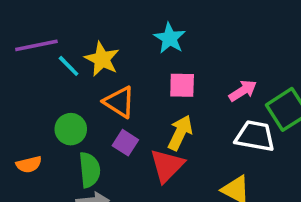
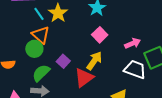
pink square: (182, 85) -> (100, 35), turned 35
orange triangle: (119, 102) -> (41, 35), moved
green semicircle: (90, 170) -> (41, 73), turned -138

